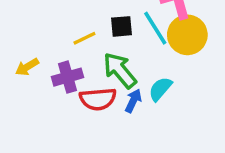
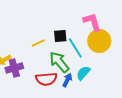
cyan line: (155, 28) -> (75, 48), moved
purple cross: (68, 77) -> (14, 68), moved

